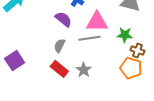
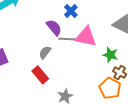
gray line: (89, 38) -> (69, 39), moved
gray star: (84, 70) -> (65, 96), moved

